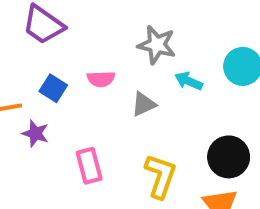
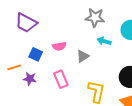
gray star: (157, 45) -> (95, 18), moved
pink rectangle: (89, 166) -> (61, 79), moved

